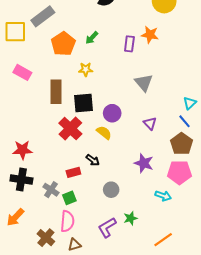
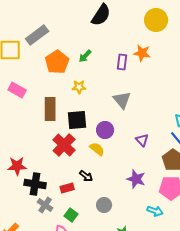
gray triangle: (144, 83) -> (122, 100), moved
black cross: (21, 179) -> (35, 184), moved
green square: (69, 198) -> (71, 215), moved, turned -32

